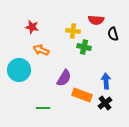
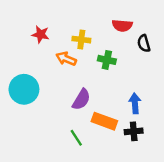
yellow cross: (73, 31) -> (81, 40), moved
orange arrow: (41, 50) -> (66, 59), moved
black cross: (105, 103) -> (134, 131), turned 32
green line: (43, 108) -> (76, 138), moved, turned 56

